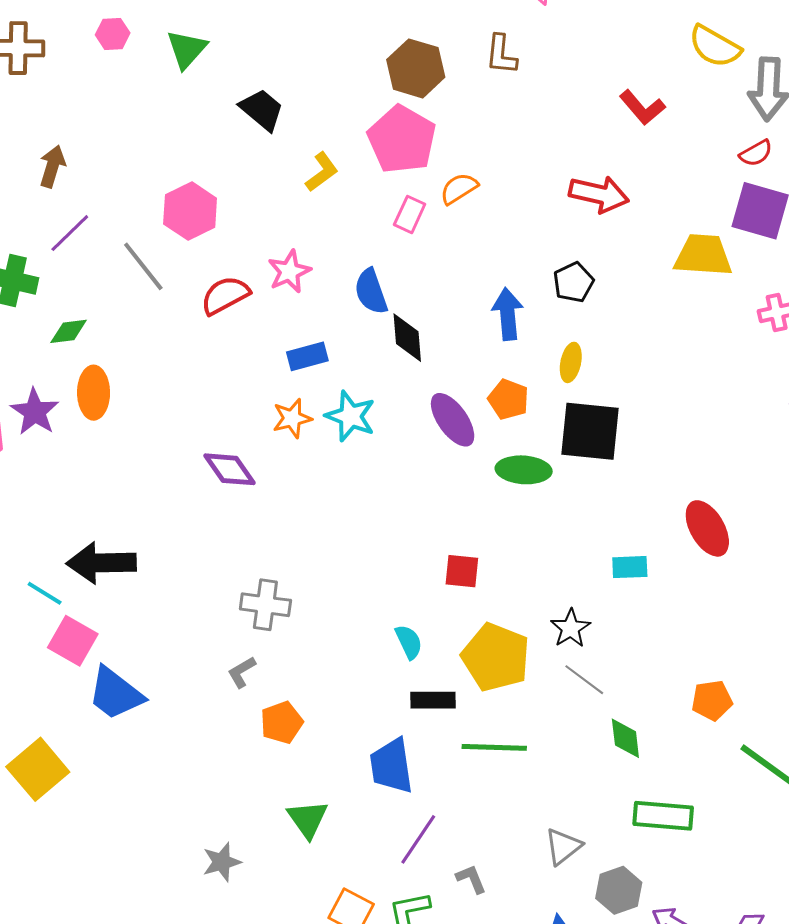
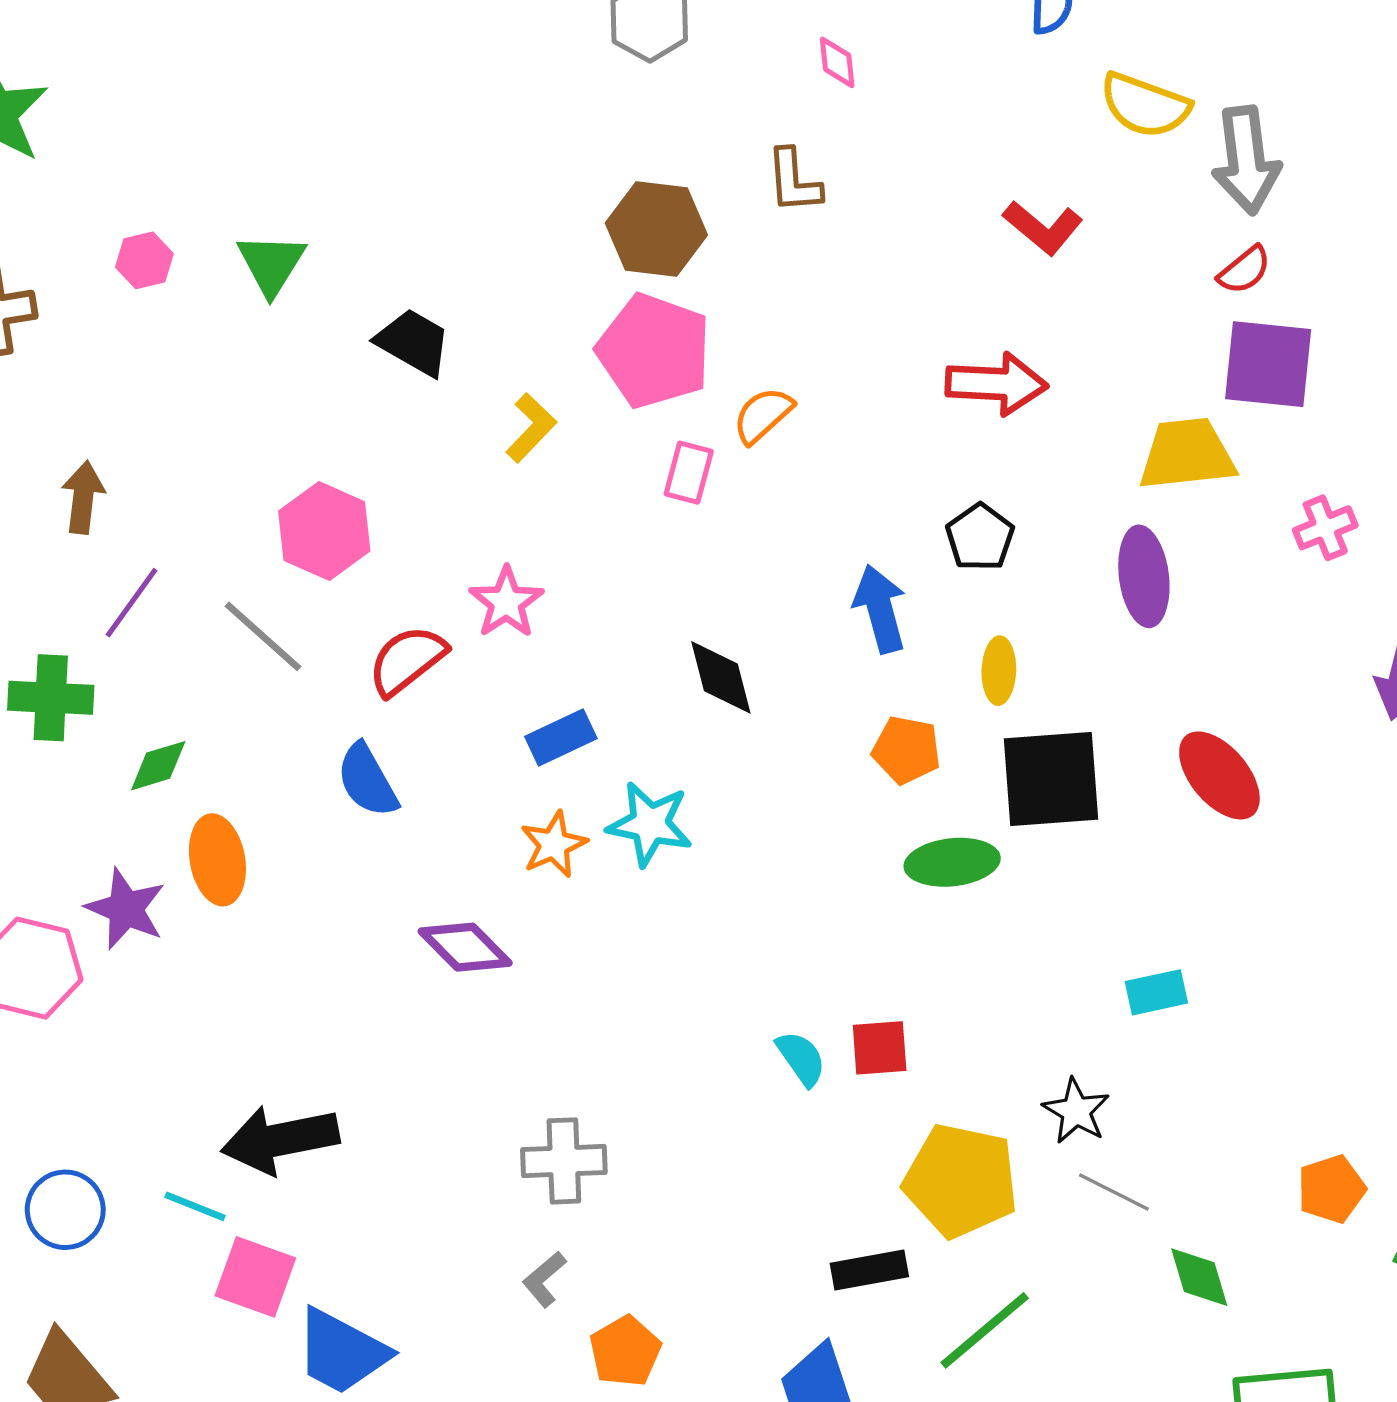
blue semicircle: (371, 291) -> (367, 780), moved
purple ellipse: (453, 420) -> (1144, 576), moved, turned 38
red ellipse: (707, 528) -> (1219, 775), moved
cyan semicircle: (409, 642) -> (801, 1058), moved
green line: (494, 747) -> (985, 1330), turned -32

